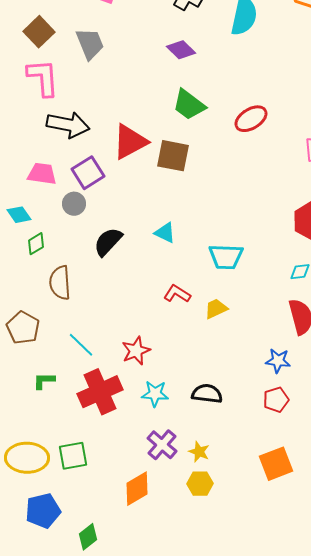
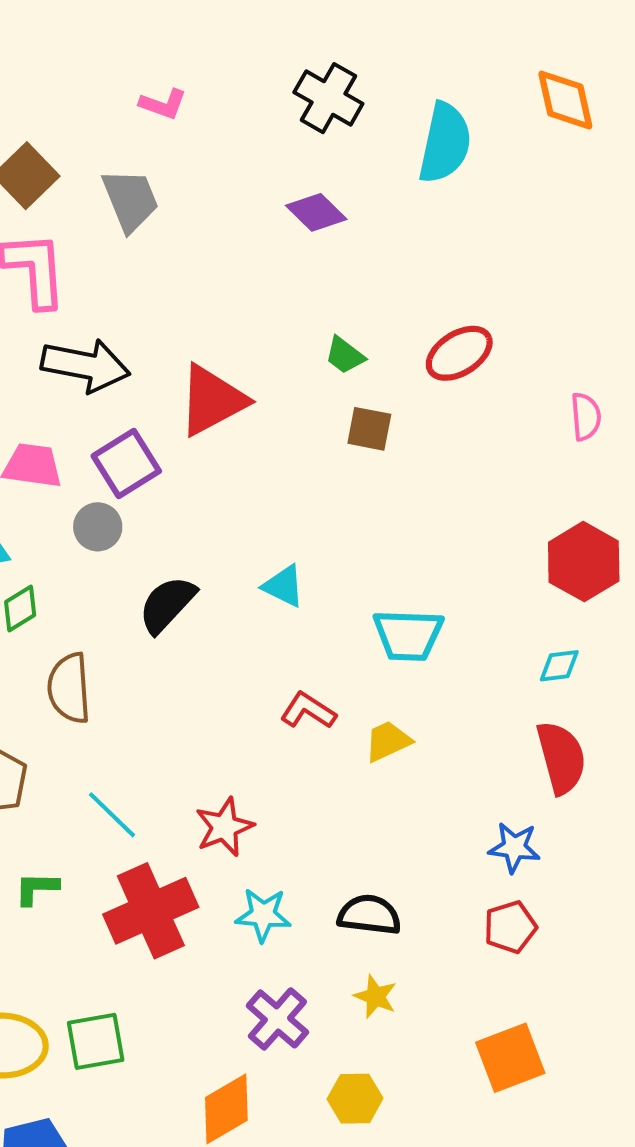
green trapezoid: (189, 105) -> (345, 355), moved, size x0.6
brown square: (173, 156) -> (369, 429), moved, size x0.7
yellow star: (199, 452) -> (375, 997), moved

